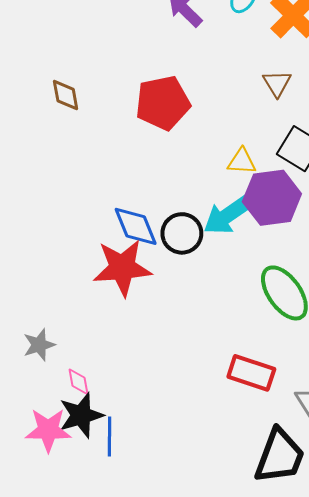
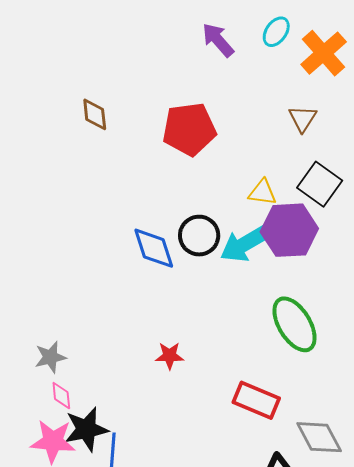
black circle: (182, 233) -> (199, 236), moved
red star: (122, 268) -> (170, 356), moved, size x0.5
pink diamond: (79, 382) -> (61, 395), moved

